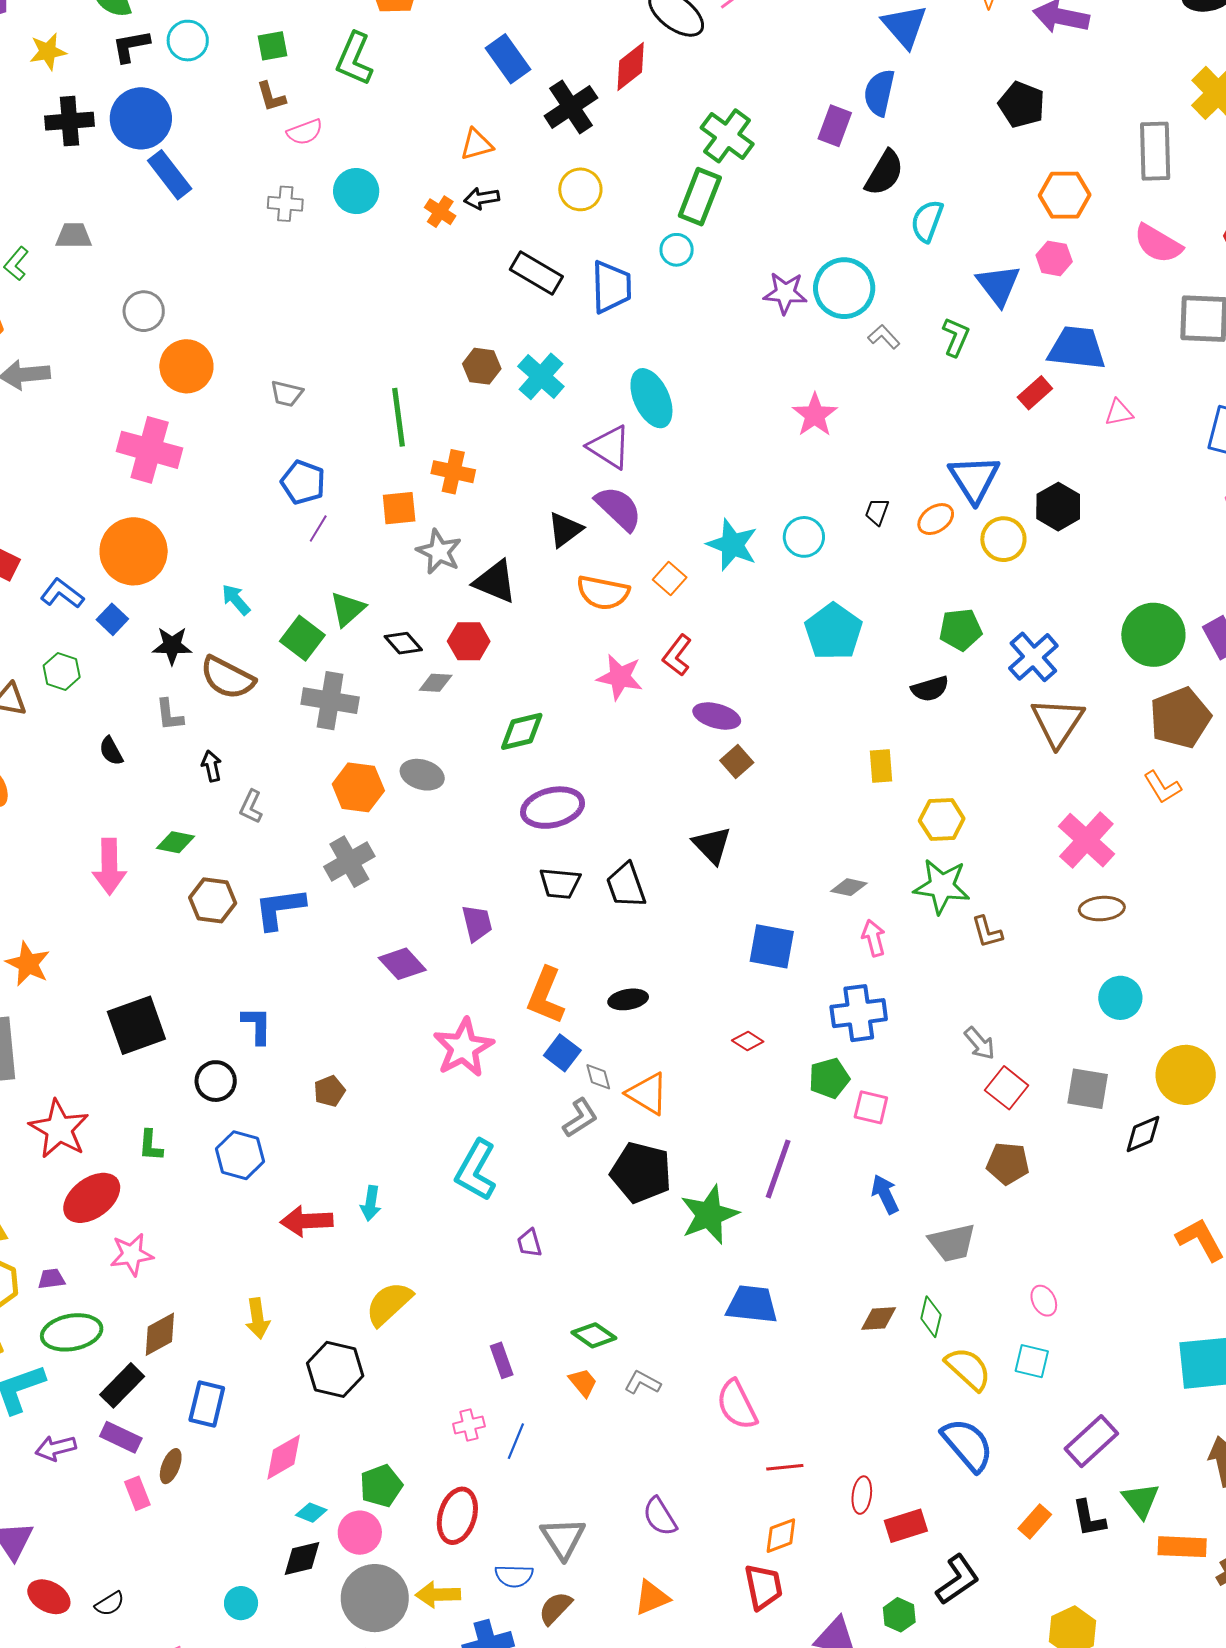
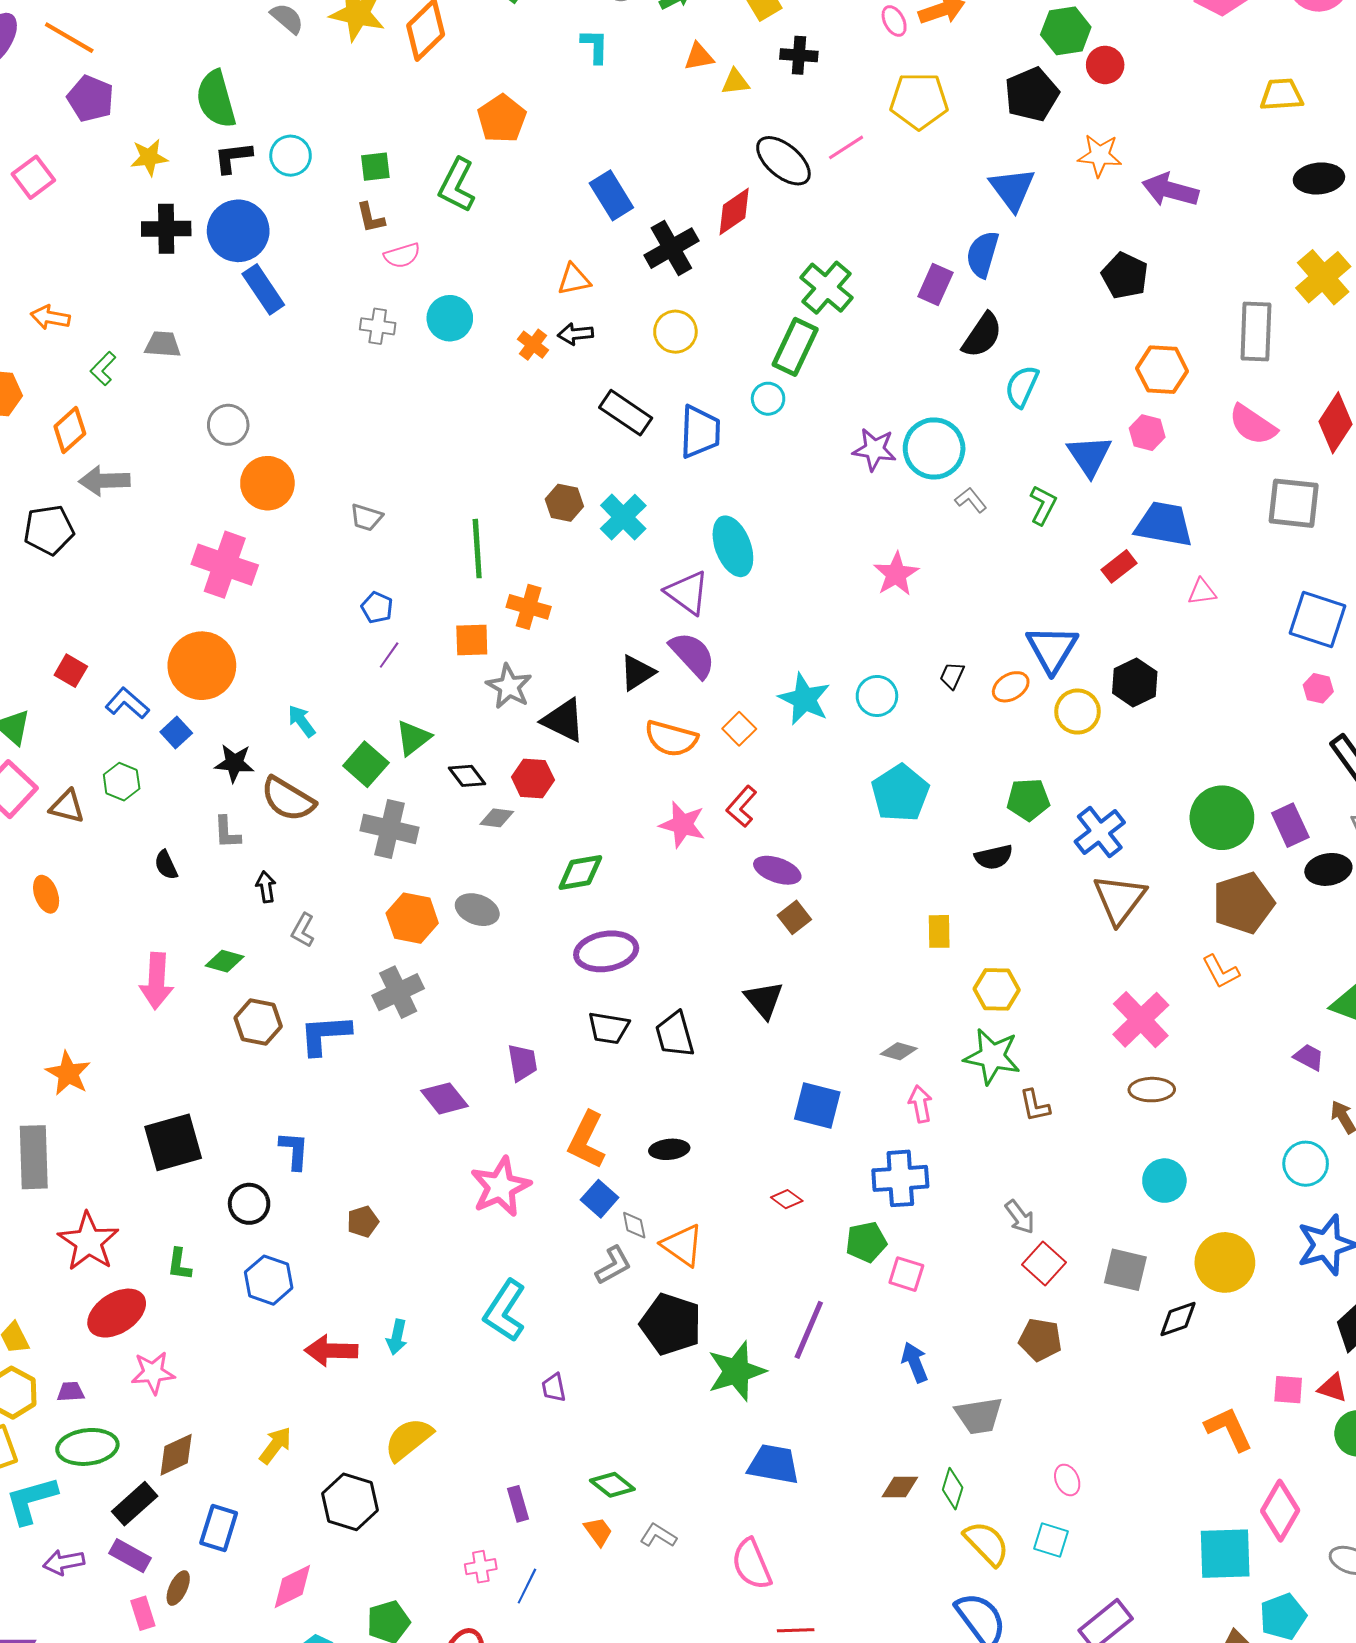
blue pentagon: (303, 482) -> (377, 608), size x0.7
yellow arrow: (258, 1318) -> (275, 1445), turned -138

